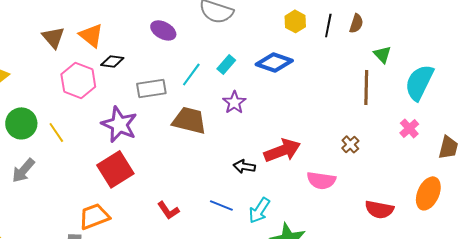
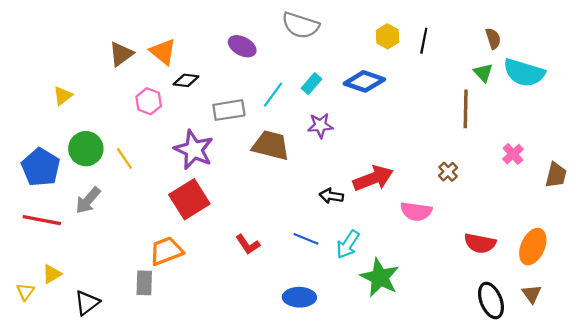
brown semicircle: (356, 23) -> (493, 39), moved, turned -36
brown triangle: (53, 37) -> (121, 54), turned 35
pink hexagon: (78, 80) -> (149, 101), size x0.7
cyan semicircle: (419, 82) -> (524, 73), moved, turned -99
purple star: (234, 102) -> (320, 125), turned 30
orange ellipse: (428, 193) -> (533, 247), moved

